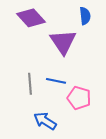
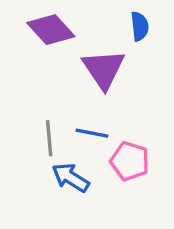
blue arrow: (45, 121) -> (71, 178), moved

